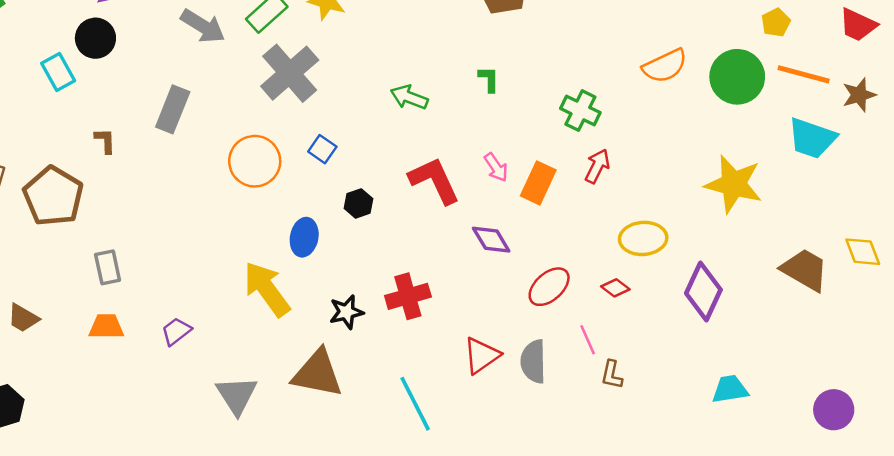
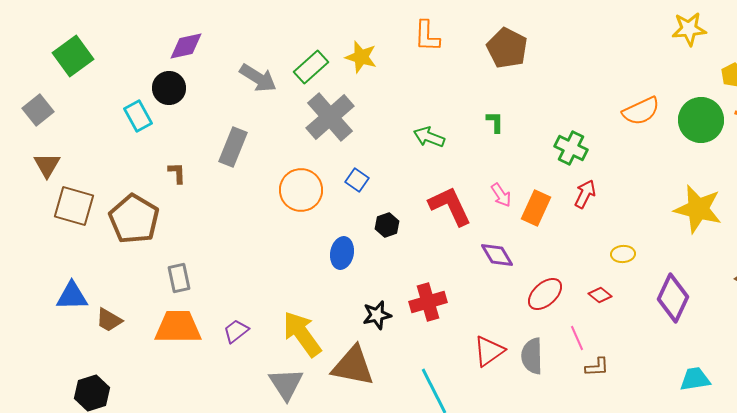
yellow ellipse: (643, 238) -> (623, 254), size x0.6
yellow arrow: (267, 289) -> (302, 334), moved
orange trapezoid: (106, 326) -> (178, 327), size x1.6
brown L-shape: (612, 375) -> (597, 367), turned -105

